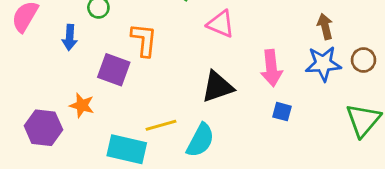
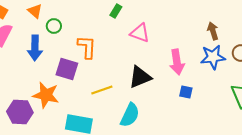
blue arrow: (70, 37) -> (35, 48), size x1.4
orange star: (82, 105) -> (46, 95), size x1.5
yellow line: (161, 125) -> (102, 90), moved

